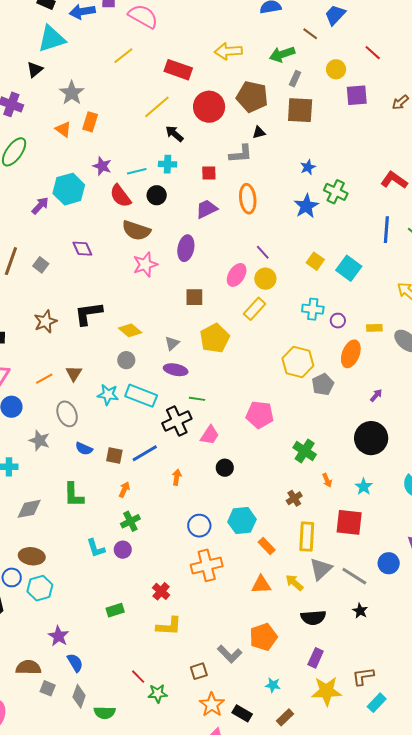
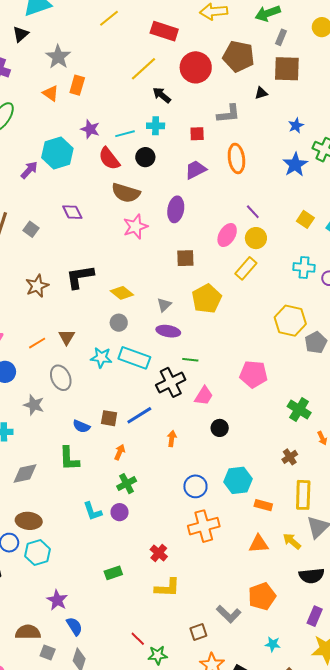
black triangle: (259, 132) -> (261, 93), moved
blue semicircle: (84, 449) -> (81, 426), moved
orange rectangle: (267, 546) -> (263, 505), turned -30

